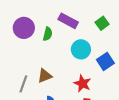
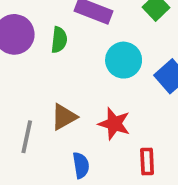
red star: (82, 83) -> (114, 124), moved

